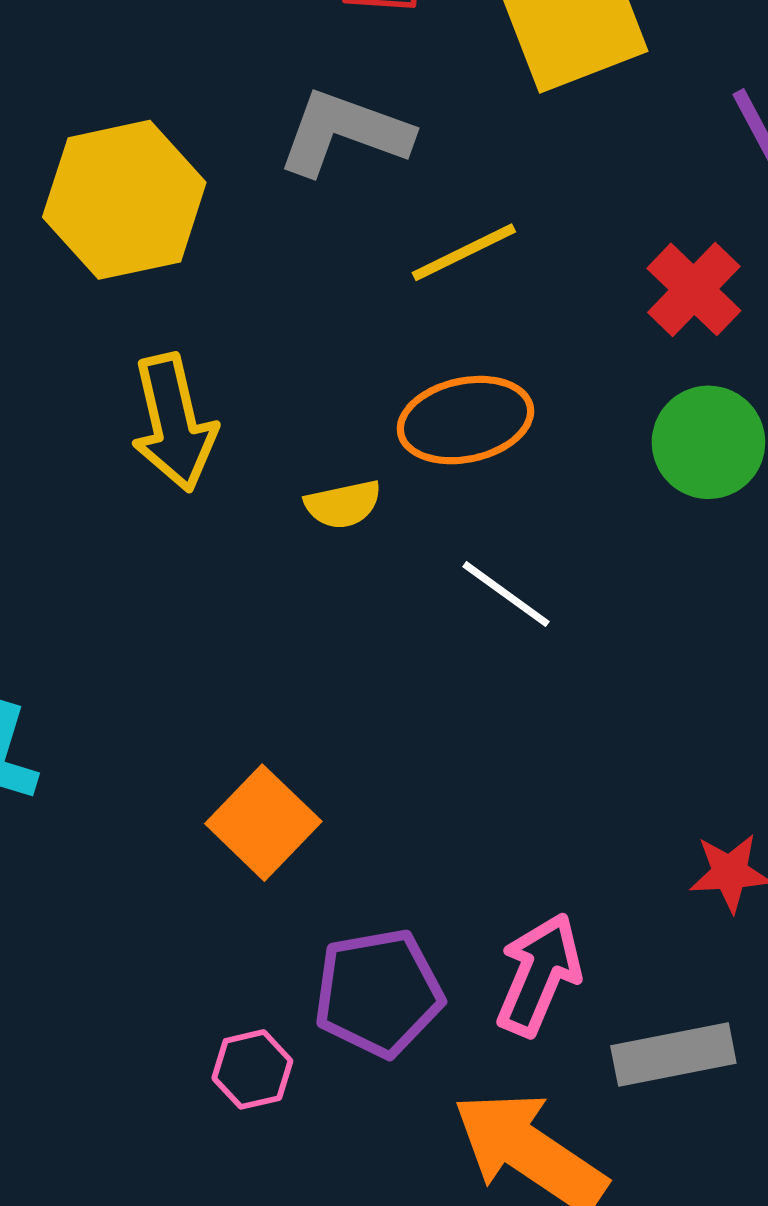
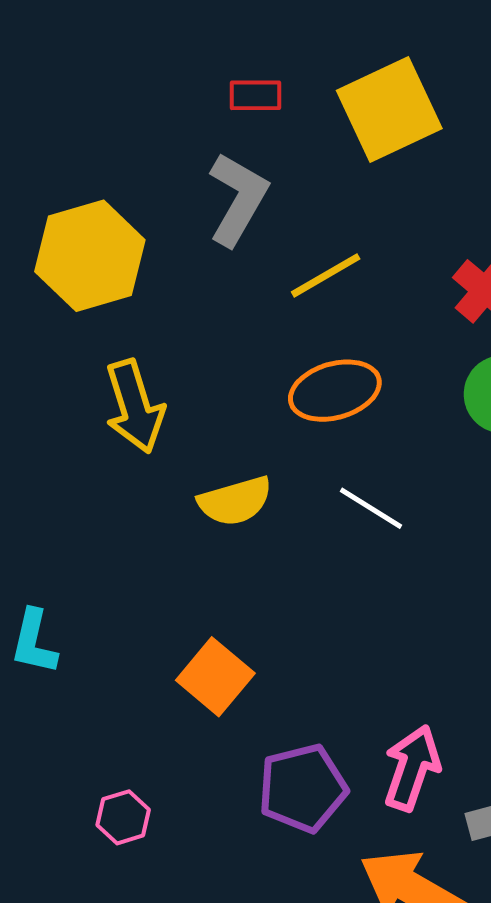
gray L-shape: (344, 133) -> (238, 199), turned 104
yellow semicircle: (343, 504) -> (235, 501), moved, size x1.4
pink hexagon: (252, 1069) -> (123, 817), moved

